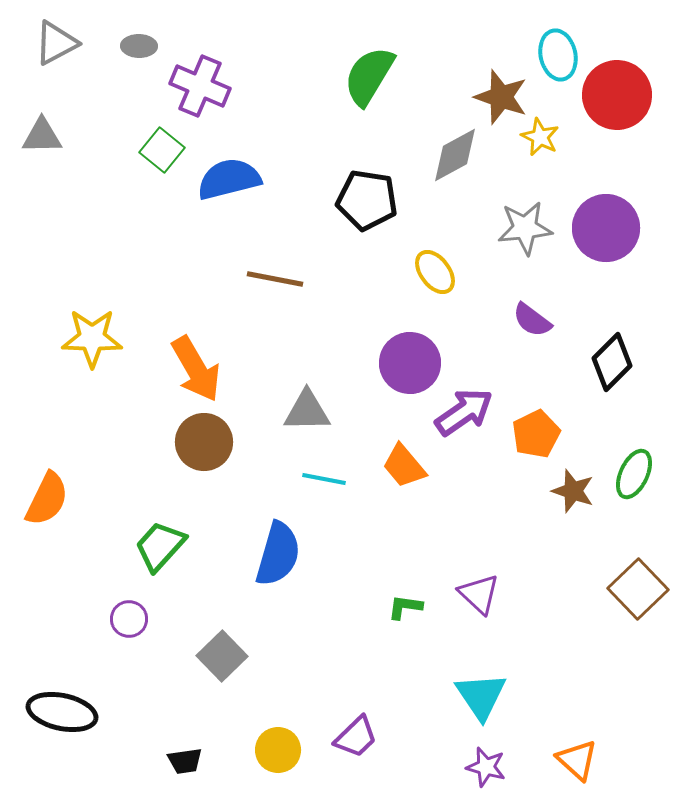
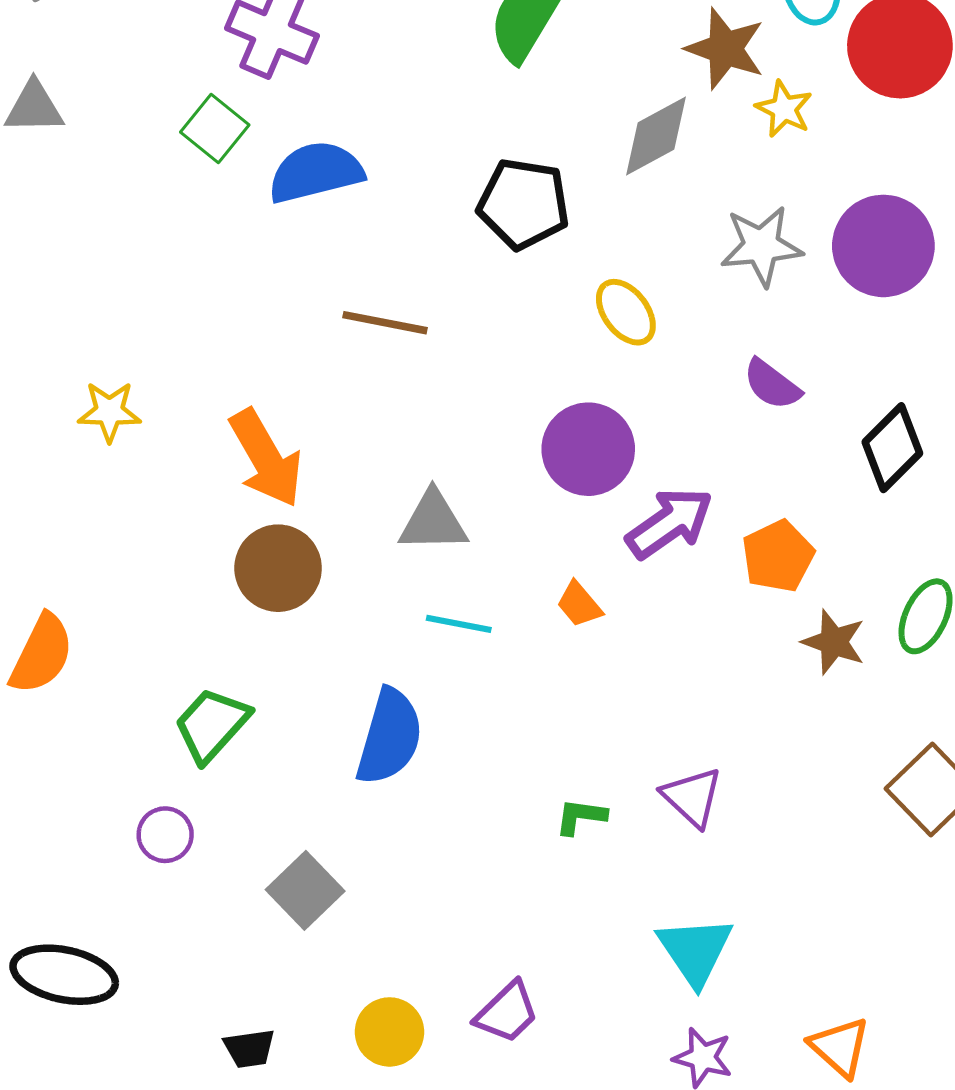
yellow star: (92, 338) -> (109, 412), size x0.7
orange trapezoid: (404, 466) -> (579, 604), size x0.7

